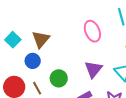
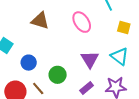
brown triangle: (41, 39) -> (40, 21), moved, turned -42

